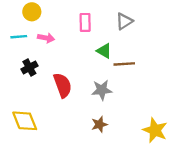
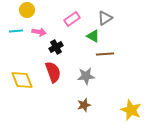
pink rectangle: (85, 22) -> (72, 19), turned 56
green triangle: (104, 51) -> (93, 36), moved
black cross: (29, 67) -> (56, 47), moved
yellow diamond: (25, 121) -> (22, 80), moved

